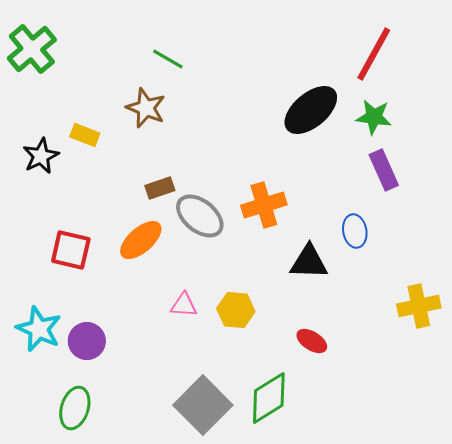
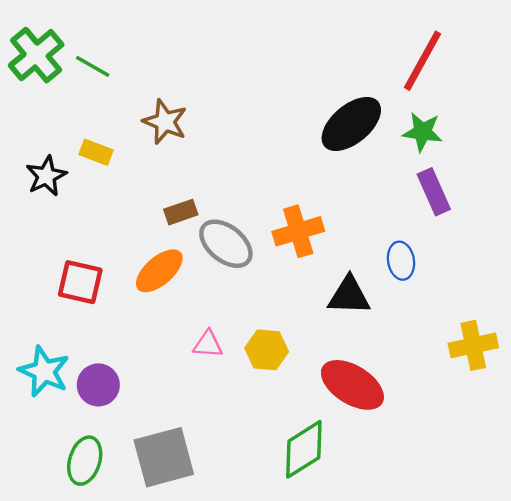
green line: (168, 59) -> (93, 66), moved
red ellipse: (312, 341) -> (352, 385), size x1.8
gray square: (203, 405) -> (164, 457), moved, turned 30

